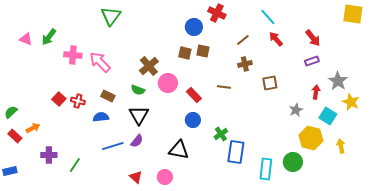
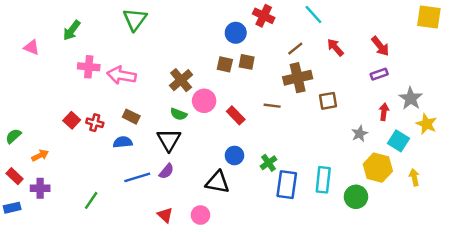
cyan line: (268, 17) -> (313, 15), moved
green arrow: (49, 37) -> (72, 30), moved
pink arrow: (100, 62) -> (121, 75), turned -35
brown cross: (245, 64) -> (298, 78), size x1.6
green semicircle: (138, 90) -> (179, 114), moved
blue circle: (193, 120) -> (234, 155), moved
red rectangle: (15, 136) -> (15, 176), moved
purple cross: (49, 155) -> (40, 188), moved
cyan rectangle: (266, 169) -> (323, 180), moved

